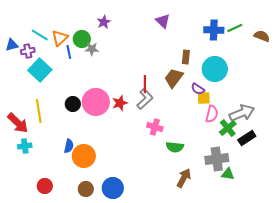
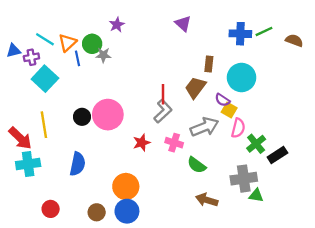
yellow square: (204, 98) -> (229, 110), turned 32
red star: (120, 103) -> (142, 143), moved
gray arrow: (242, 113) -> (204, 127), moved
cyan cross: (25, 146) -> (28, 164), size x1.5
blue semicircle: (69, 146) -> (78, 164), size x1.5
green semicircle: (175, 147) -> (197, 165), turned 30
orange circle: (84, 156) -> (126, 186), moved
brown arrow: (184, 178) -> (207, 200), turned -102

